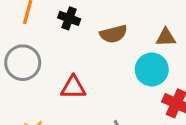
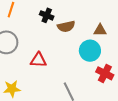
black cross: (69, 18) -> (47, 15), moved

